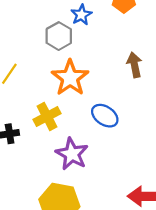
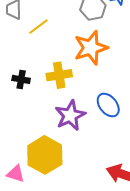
blue ellipse: (105, 116) -> (108, 105), moved

